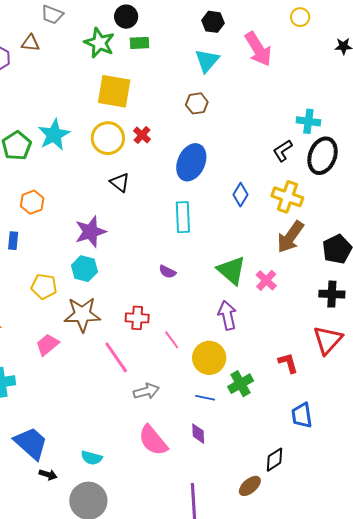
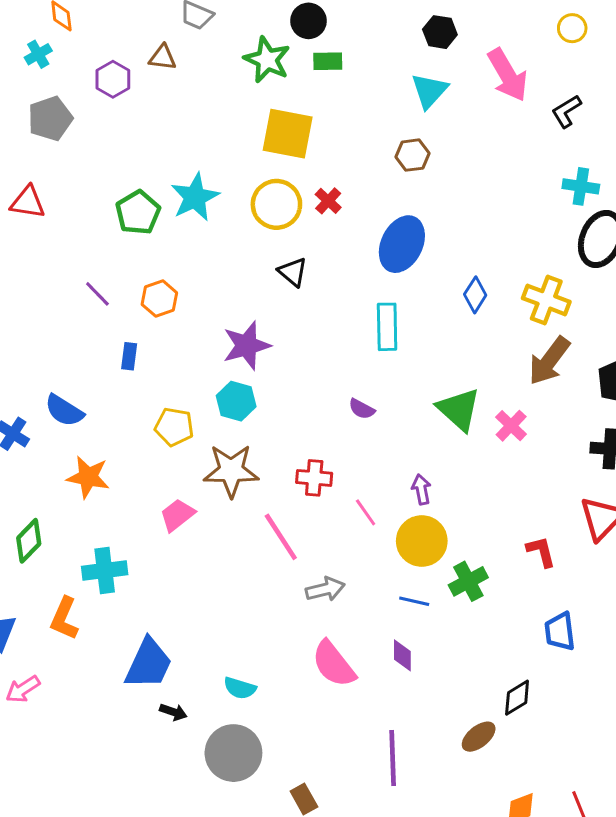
black L-shape: (283, 151) -> (566, 111), moved
purple arrow: (227, 315) -> (421, 489), moved, size x0.7
blue trapezoid: (31, 443) -> (148, 664), turned 72

